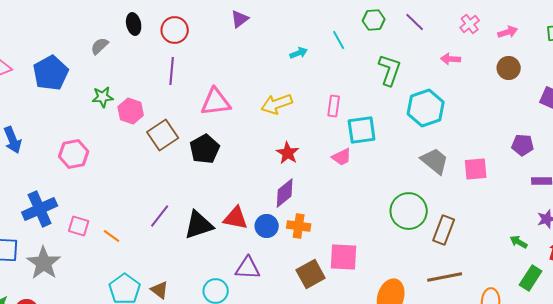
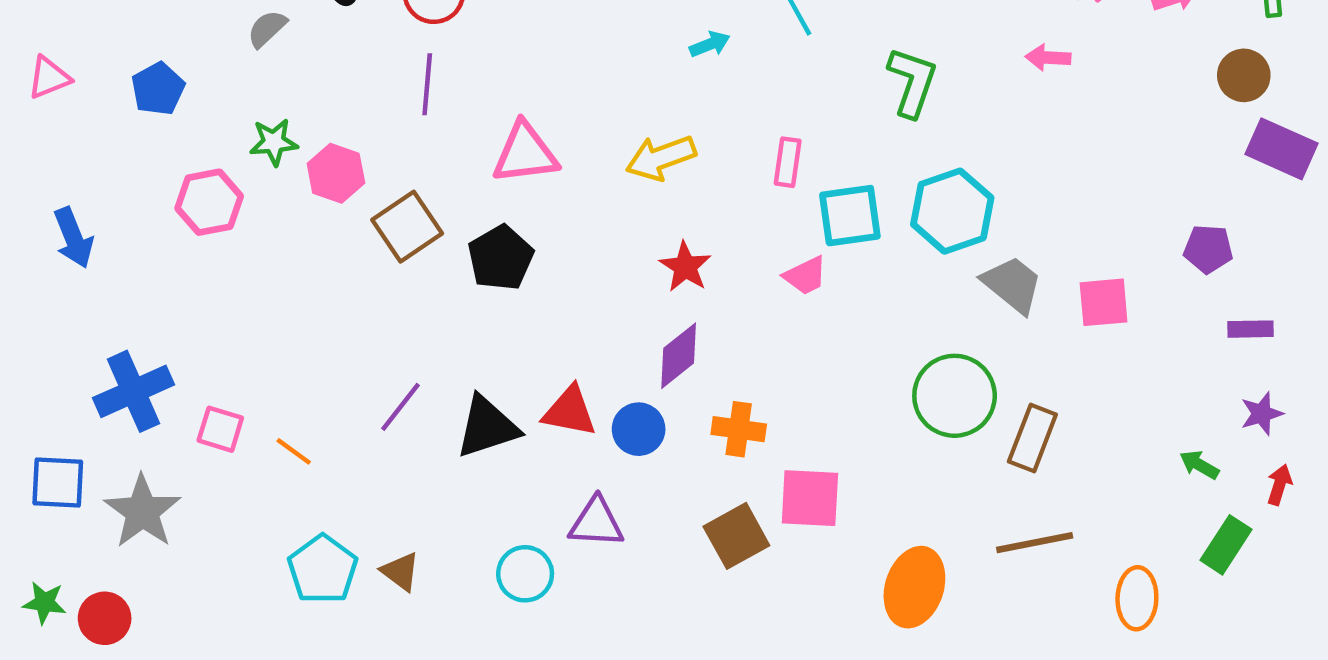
brown circle: (509, 68) -> (1244, 75), moved
blue pentagon: (51, 73) -> (158, 89), size x0.7
cyan hexagon: (426, 108) -> (952, 211), moved
pink hexagon: (74, 154) -> (209, 202), moved
orange cross: (299, 226) -> (739, 429), moved

